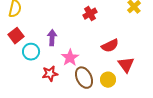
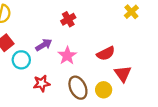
red cross: (90, 14) -> (68, 19), moved
purple arrow: (52, 38) -> (44, 45), turned 56
pink star: (70, 58) -> (67, 56), moved

